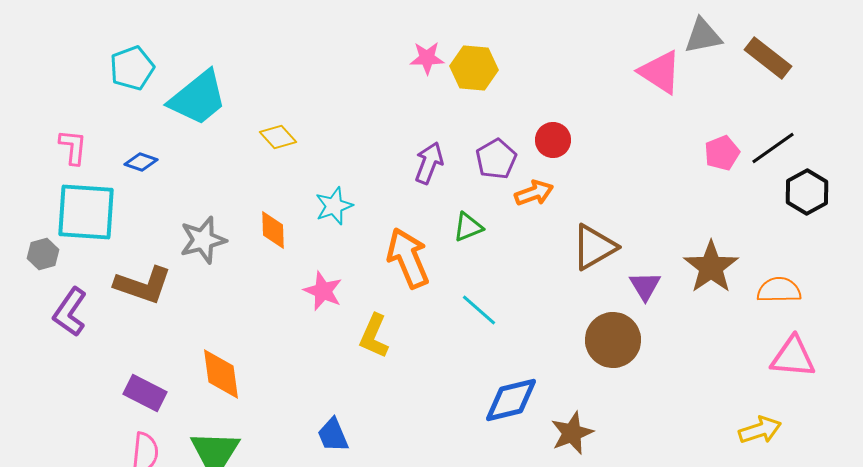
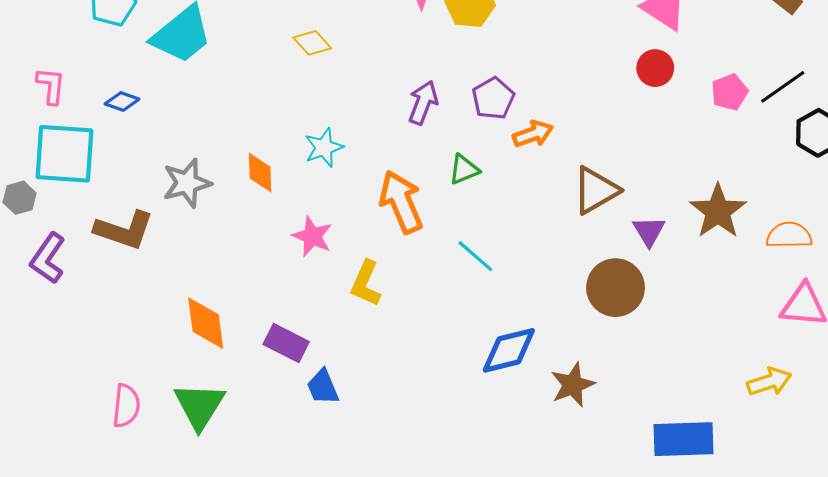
yellow diamond: (278, 137) -> (312, 43), moved
red circle: (553, 140) -> (655, 68), moved
purple rectangle: (145, 393) -> (286, 343), moved

